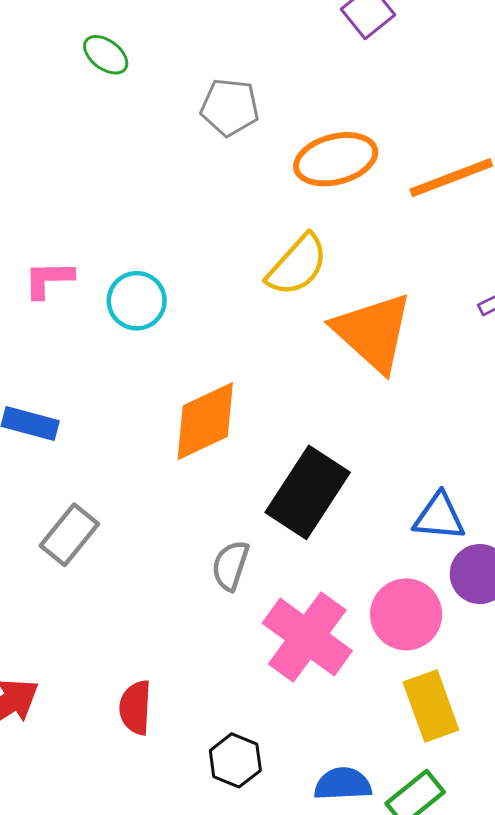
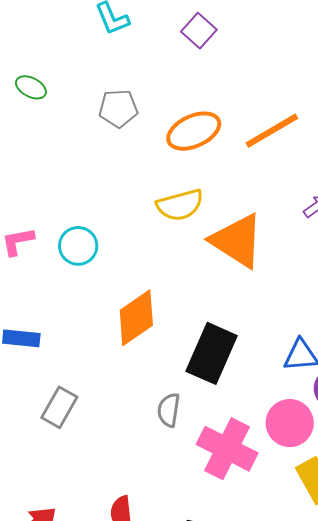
yellow semicircle: (297, 265) -> (180, 205), turned 42

